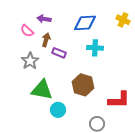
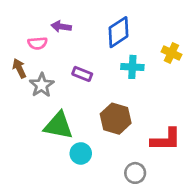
yellow cross: (123, 20) -> (171, 53), moved
blue diamond: (85, 23) -> (118, 32), turned -30
pink semicircle: (27, 31) -> (37, 43), turned -48
brown arrow: (46, 40) -> (19, 68), moved, turned -40

